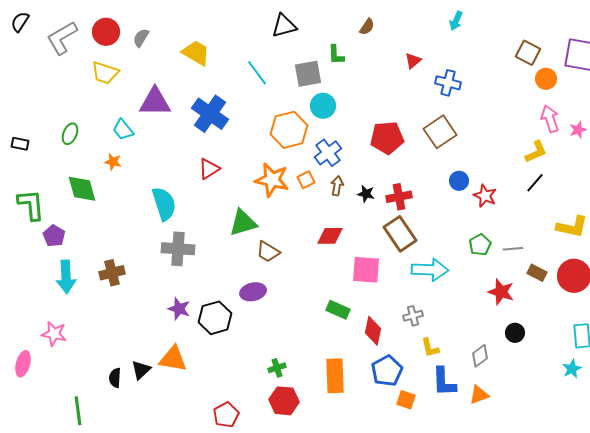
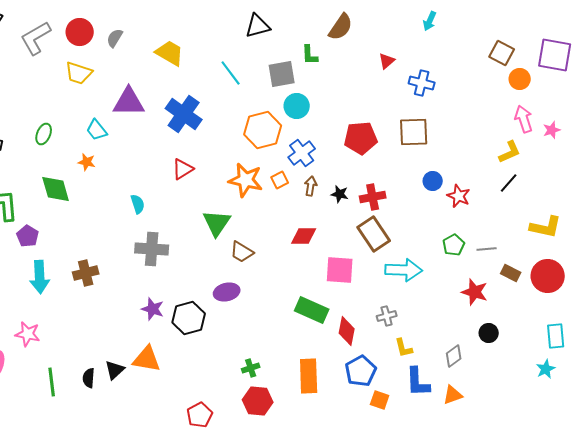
brown semicircle: (367, 27) -> (341, 27), size x1.6
brown square: (440, 132) -> (414, 132), turned 32
cyan semicircle: (164, 204) -> (138, 204), size x0.6
green triangle: (243, 223) -> (217, 223), turned -40
green rectangle: (338, 310) -> (312, 310), size x1.4
green line: (78, 411) -> (52, 382), moved

